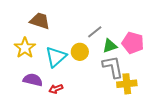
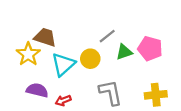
brown trapezoid: (40, 21) -> (45, 37), moved
gray L-shape: (113, 67) -> (111, 93), moved
yellow cross: (127, 84) -> (156, 95), moved

